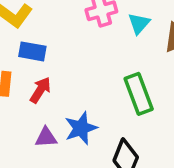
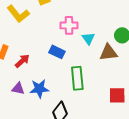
cyan triangle: (139, 23) -> (88, 38), turned -32
blue rectangle: (32, 51) -> (57, 52), moved

